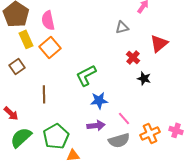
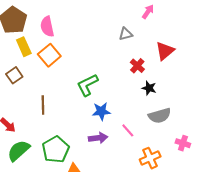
orange cross: (150, 133) -> (150, 158), moved
gray semicircle: (119, 140) -> (160, 116), moved

